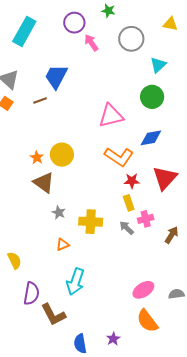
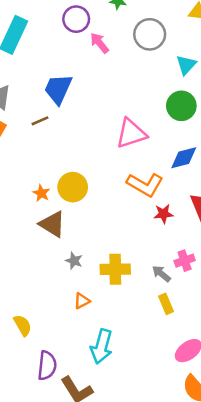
yellow rectangle: (129, 203) -> (166, 304), moved

